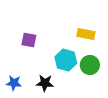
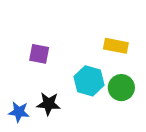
black star: (45, 83) -> (49, 104), moved

